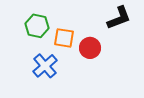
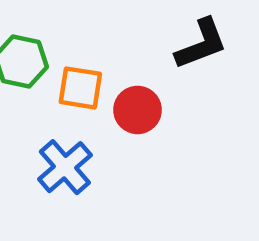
blue cross: (45, 66) -> (65, 167), moved

